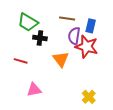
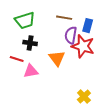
green trapezoid: (28, 22) -> (25, 21), turned -50
black cross: (40, 38) -> (30, 43), moved
pink triangle: (34, 90) -> (31, 71), moved

